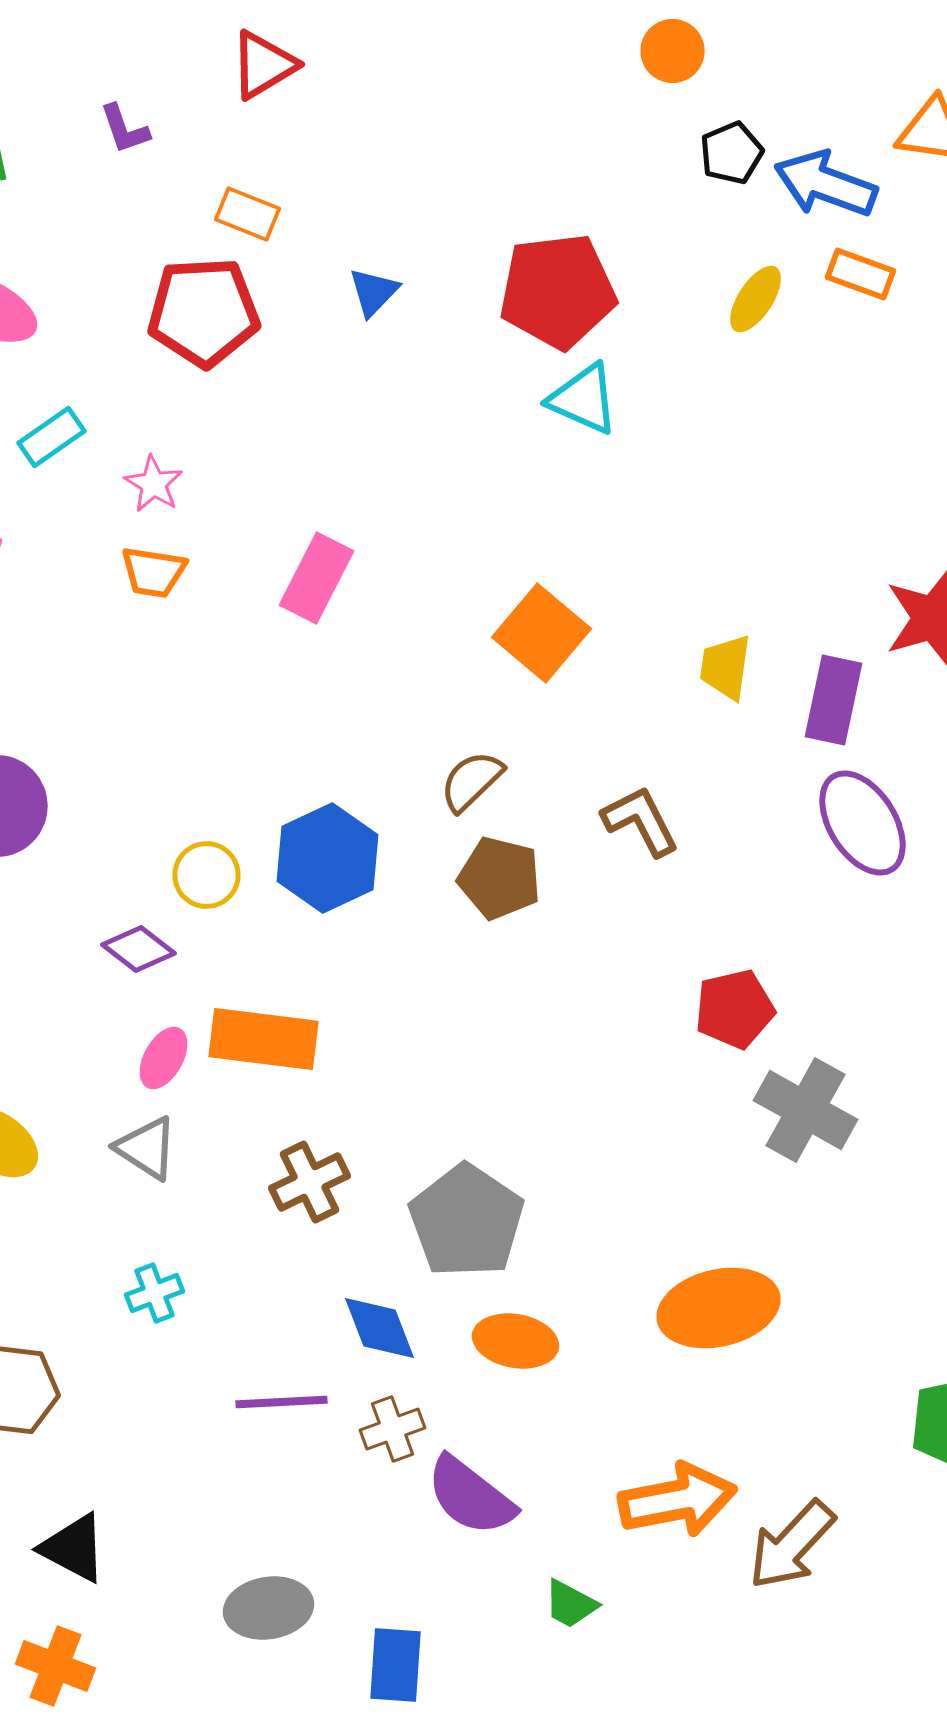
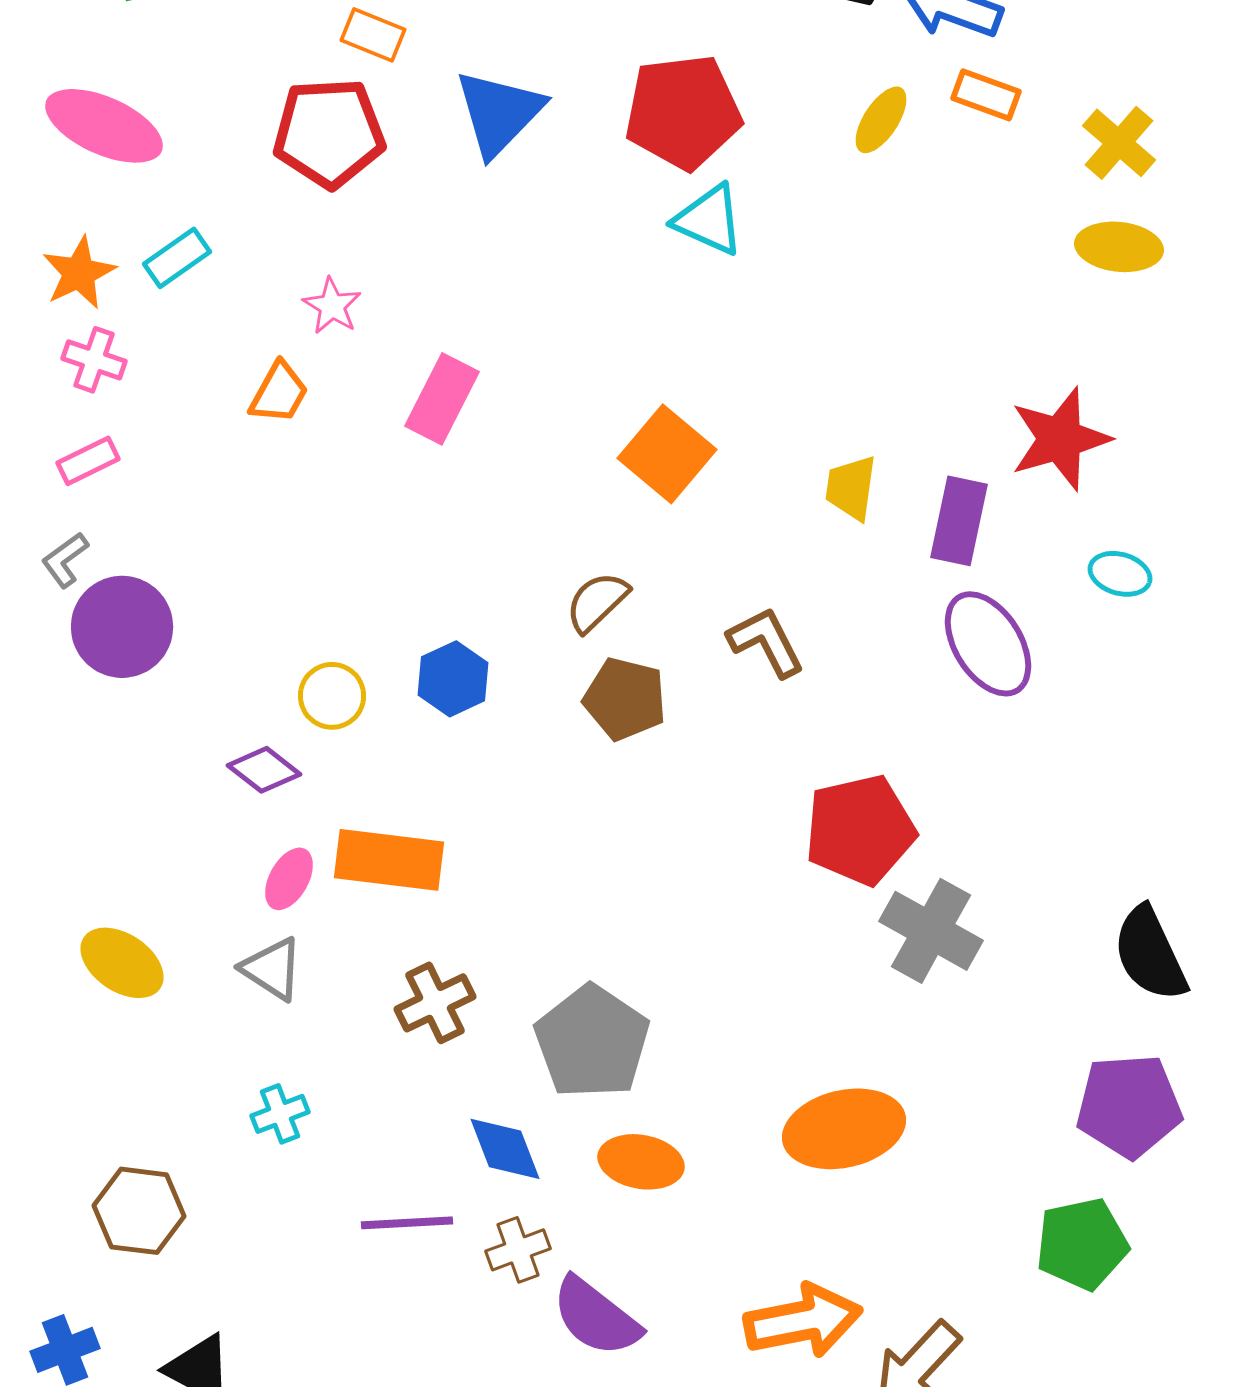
blue triangle: (374, 292) -> (499, 113), size x1.8
pink star: (154, 484) -> (332, 306), moved
orange trapezoid: (154, 572) -> (279, 393), turned -70
blue hexagon: (328, 858) -> (453, 679), size x0.7
red pentagon: (734, 1009) -> (860, 830), size x1.4

